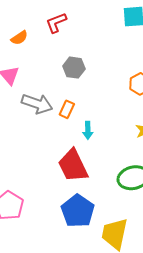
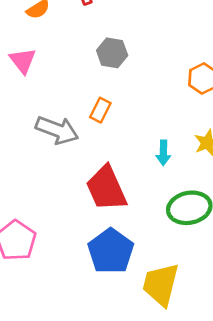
gray arrow: (37, 104) -> (57, 130), moved
cyan arrow: (88, 130) -> (163, 153), moved

